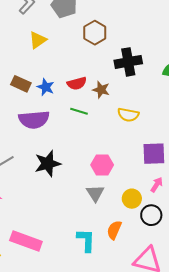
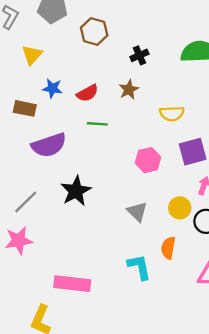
black cross: (128, 62) -> (139, 55), size x0.6
blue star: (46, 87) -> (52, 88), moved
brown star: (101, 90) -> (129, 90), moved, turned -30
yellow semicircle: (128, 115) -> (172, 114), moved
pink hexagon: (102, 165) -> (148, 160), moved

